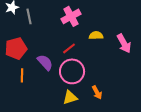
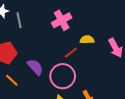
red line: (69, 48) -> (71, 53), moved
orange line: (22, 75) -> (12, 80), turned -48

